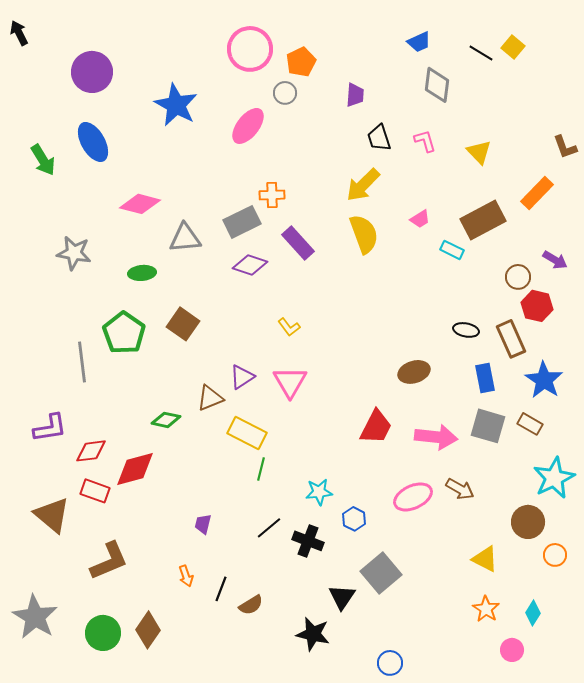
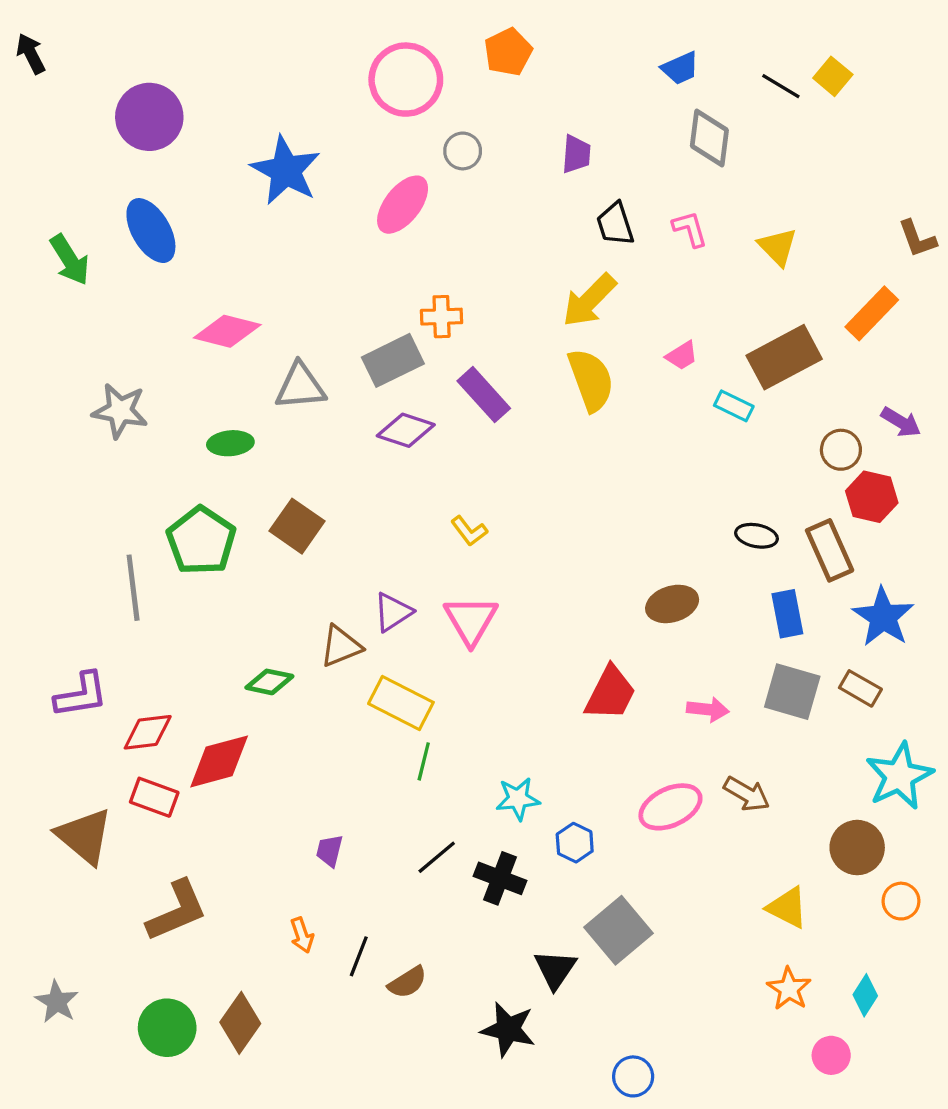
orange pentagon: (301, 62) -> (508, 52), moved
pink arrow: (436, 437) -> (708, 710), size x0.6
gray star: (35, 617) -> (57, 1002), size x0.6

